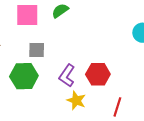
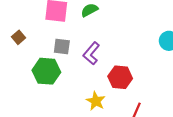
purple L-shape: (67, 76) -> (91, 53), moved

